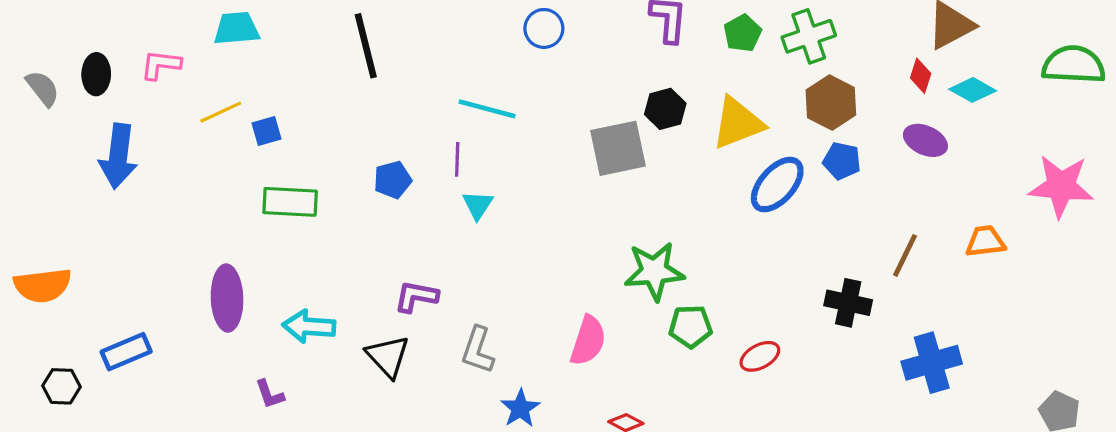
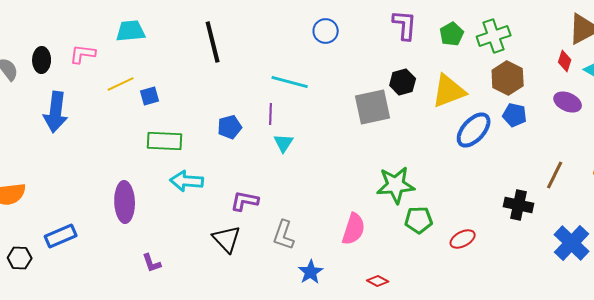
cyan arrow: (309, 326) -> (187, 181), moved
blue cross: (932, 363) -> (572, 243), turned -30

